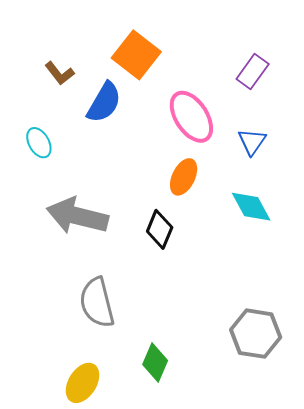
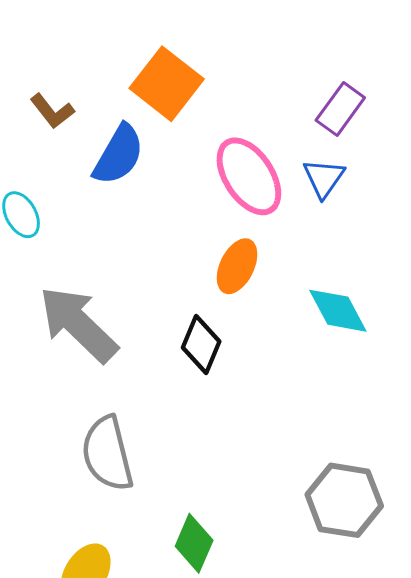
blue triangle: (252, 142) -> (324, 178), moved
gray arrow: (77, 216) -> (78, 324), turned 30

